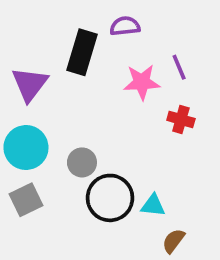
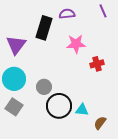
purple line: (179, 67) -> (103, 11), moved
red cross: (181, 119) -> (97, 64), turned -32
gray square: (26, 200) -> (14, 107), turned -30
brown semicircle: (173, 241) -> (100, 123), moved

